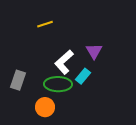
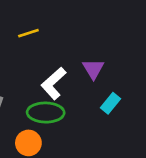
cyan rectangle: (83, 76) -> (110, 103), moved

